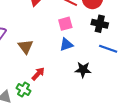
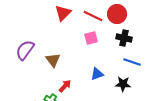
blue triangle: (66, 45) -> (97, 74), moved
black star: (83, 70) -> (123, 84), moved

